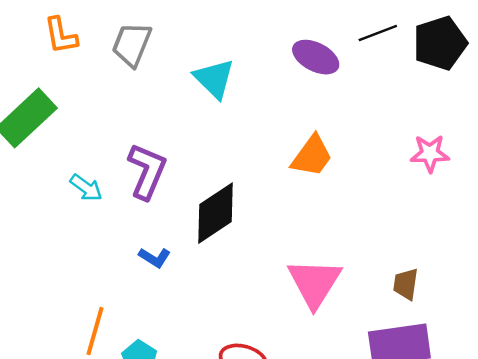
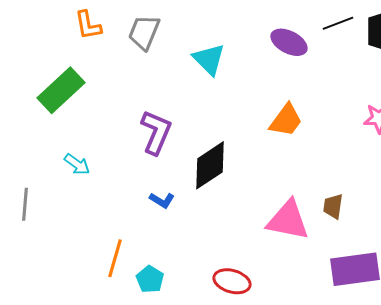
cyan arrow: (86, 188) -> (77, 164), moved
pink triangle: (314, 283) -> (288, 220), turned -51
brown trapezoid: (406, 284) -> (333, 206), moved

